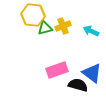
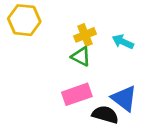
yellow hexagon: (33, 15) -> (24, 20), moved
green triangle: (45, 28) -> (81, 57), moved, turned 42

